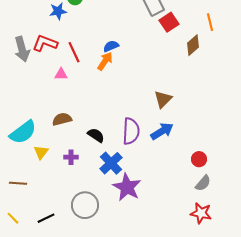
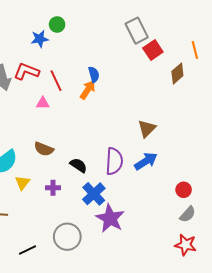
blue semicircle: (111, 46) -> (94, 74), turned 98
brown semicircle: (62, 119) -> (44, 149), turned -144

